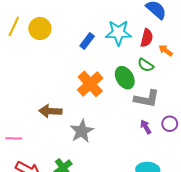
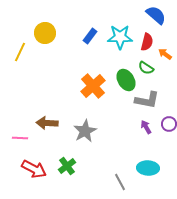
yellow line: (14, 26) -> (20, 52), moved
blue rectangle: (87, 41) -> (90, 36), moved
brown arrow: (50, 111) -> (47, 123), moved

